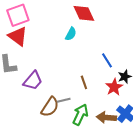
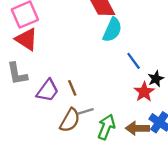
cyan semicircle: (71, 34) -> (112, 30), moved, size x1.5
brown line: (84, 82) -> (72, 88), moved

